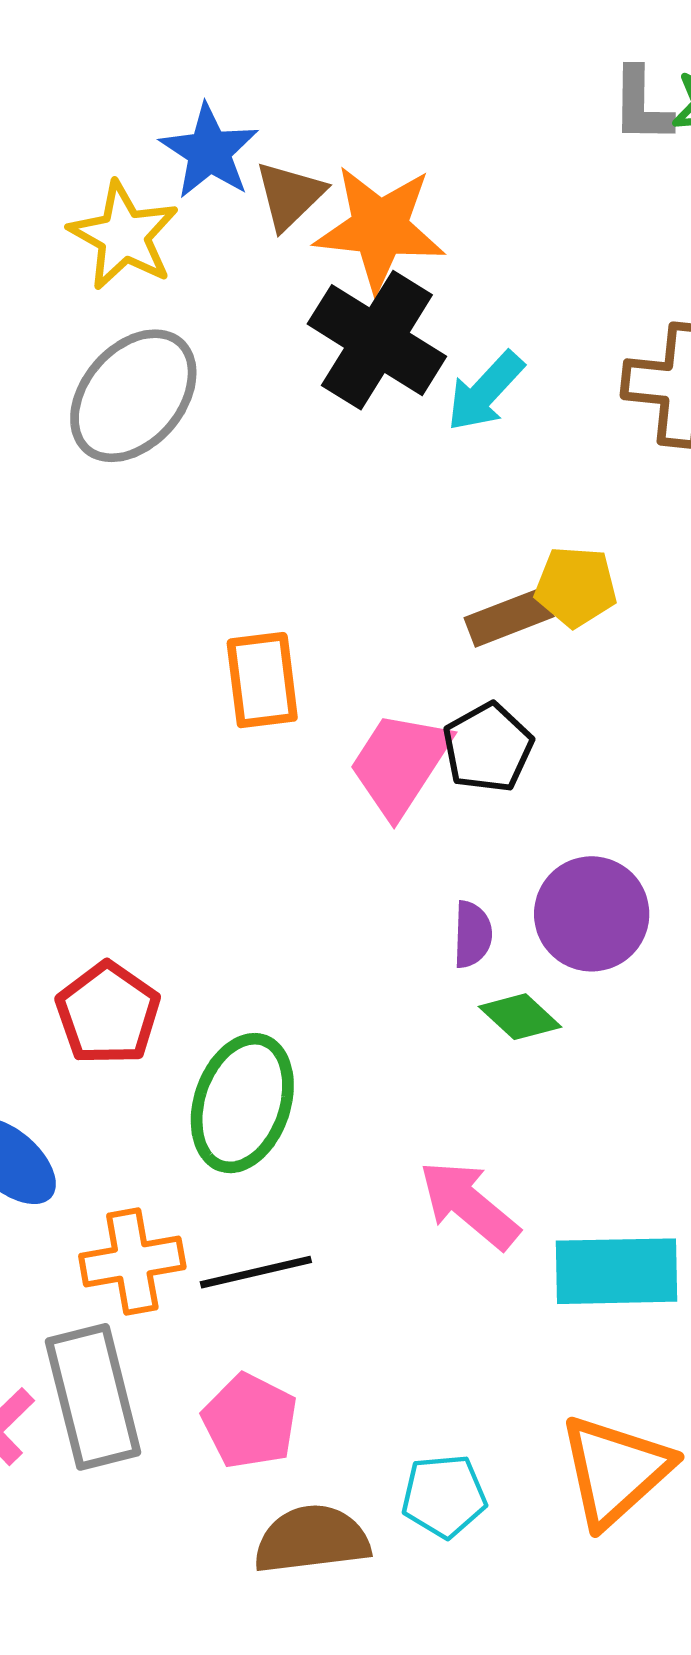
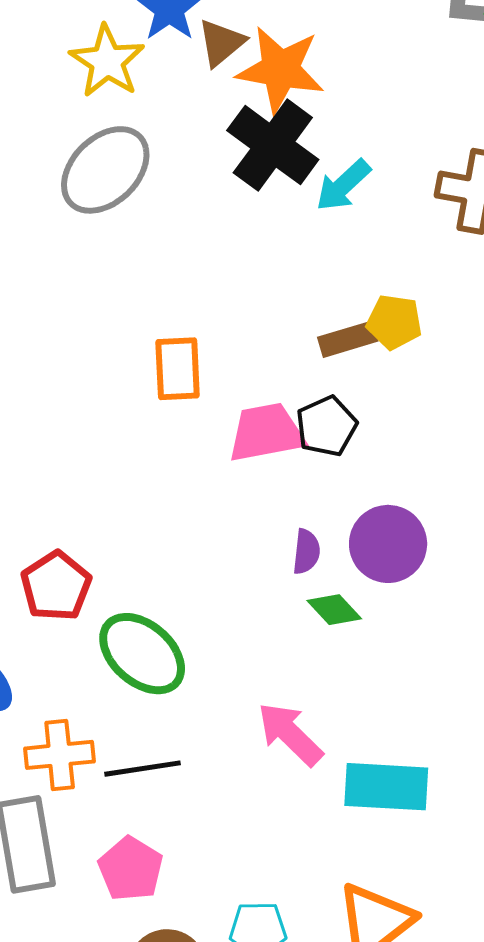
pink trapezoid: (400, 764) -> (266, 433), turned 42
green ellipse: (242, 1103) -> (142, 654), turned -72

